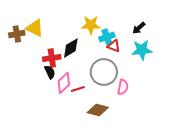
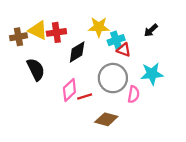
cyan star: (142, 50) -> (152, 74), moved
red cross: (52, 58) -> (56, 32), moved
black semicircle: (50, 72) -> (36, 69), moved, size x1.5

